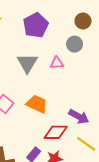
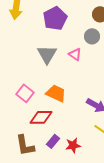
pink triangle: (57, 63) -> (75, 54), turned 40
red diamond: (56, 132) -> (41, 117), moved

